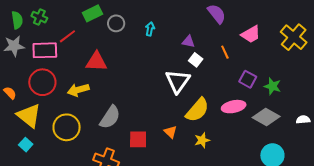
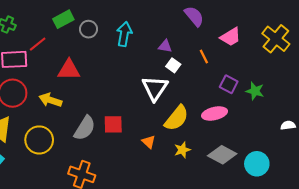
cyan arrow: (150, 29) -> (124, 34), size x1.6
yellow arrow: (78, 90) -> (50, 100), turned 35
gray diamond: (266, 117) -> (222, 155), moved
red square: (138, 139) -> (113, 124), moved

